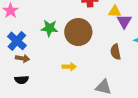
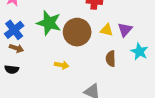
yellow triangle: (115, 12) -> (107, 30), moved
green star: (49, 28) -> (49, 23), size x1.4

